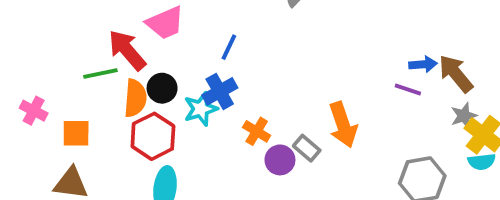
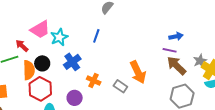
blue line: (229, 47) -> (96, 36), moved
red arrow: (127, 50) -> (22, 46), size x0.6
brown arrow: (456, 74) -> (176, 66), moved
cyan star: (201, 109) -> (59, 37), moved
purple circle: (280, 160) -> (75, 98), moved

